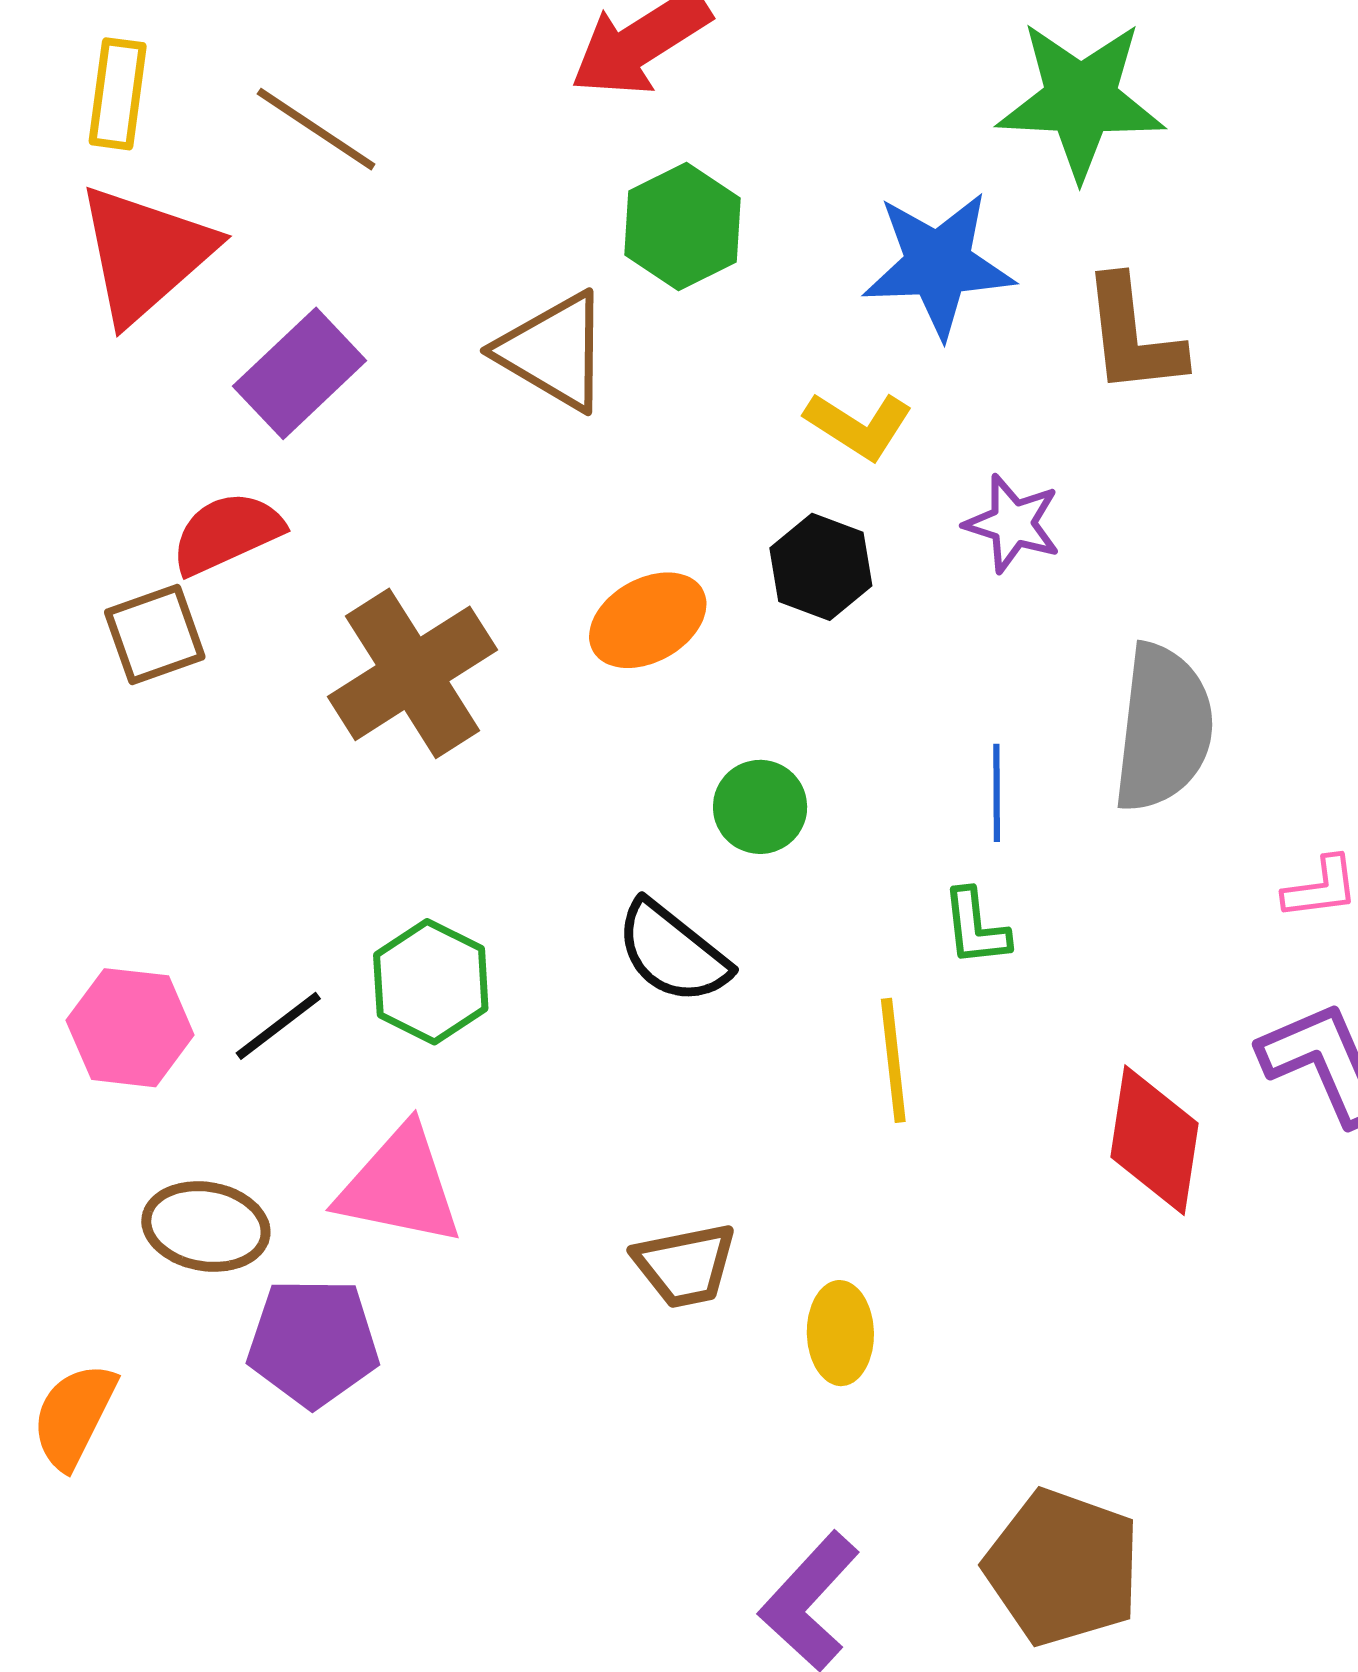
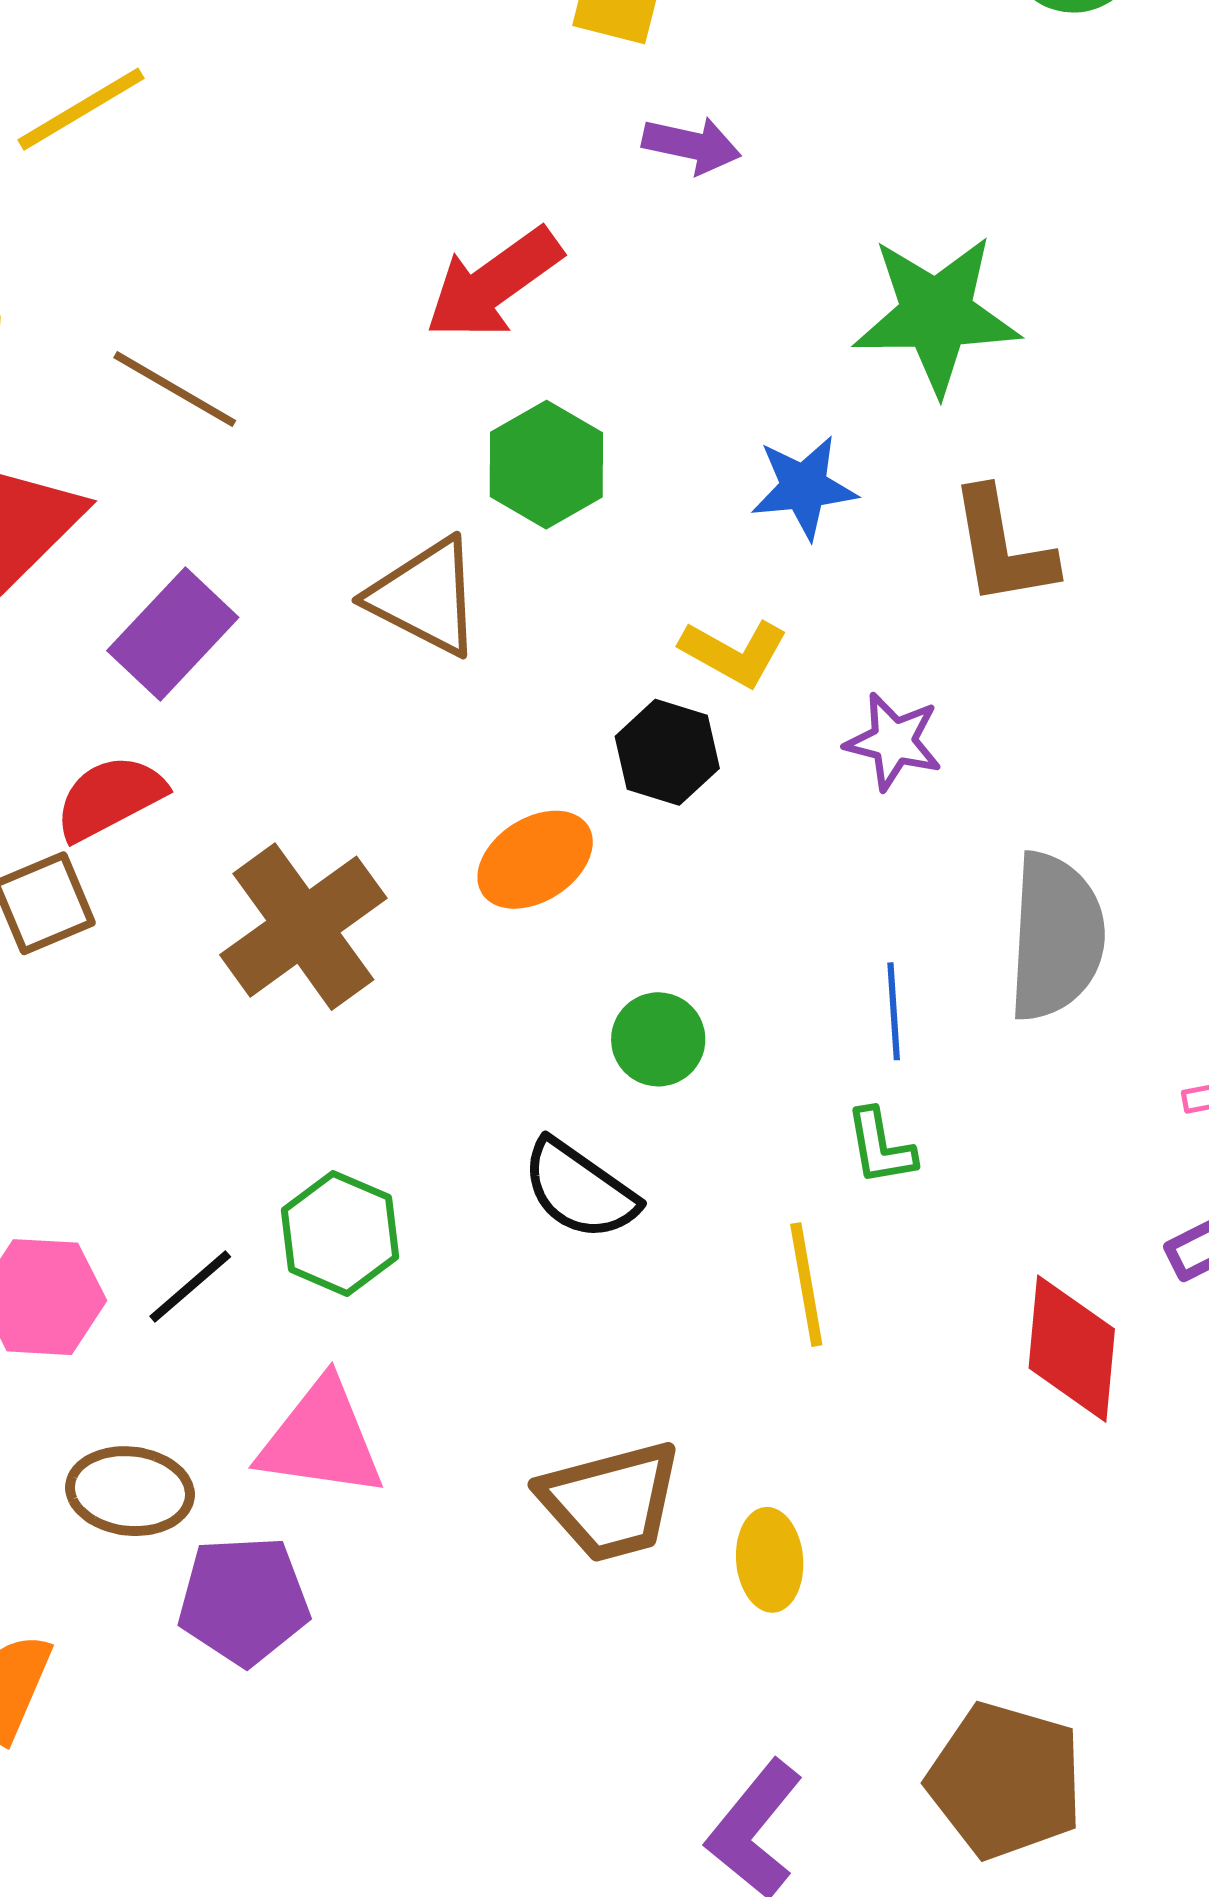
blue star: (938, 264) -> (804, 487), size x0.7
black hexagon: (821, 567) -> (667, 752), moved
brown trapezoid: (685, 1265) -> (611, 1501), size x1.4

